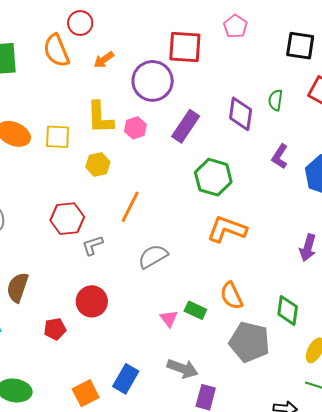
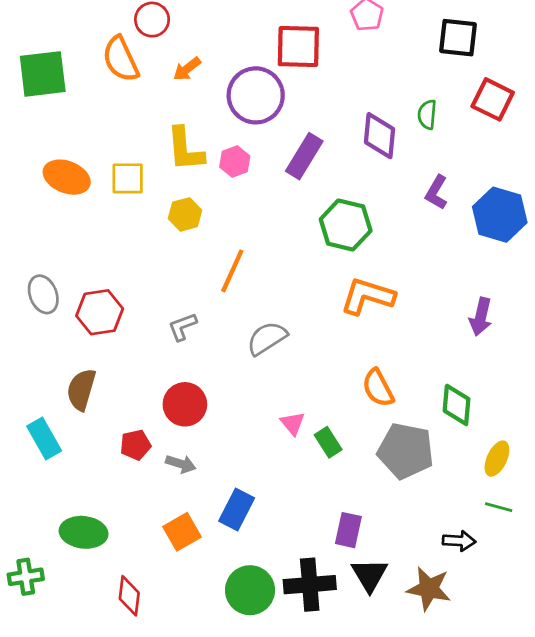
red hexagon: (67, 219) -> (100, 312), moved
green rectangle: (195, 310) -> (328, 442), moved, turned 35
gray arrow: (183, 369) -> (181, 464), moved, size x0.7

